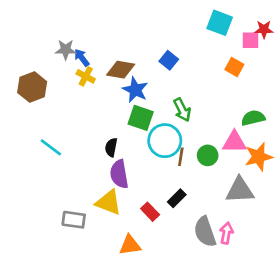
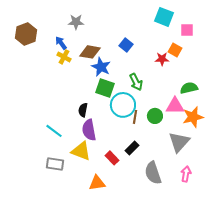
red star: (264, 29) -> (162, 59), moved
gray star: (66, 50) -> (76, 22), moved
brown hexagon: (32, 87) -> (26, 34), moved
cyan line: (51, 147) -> (54, 131), moved
gray triangle: (240, 190) -> (179, 142), turned -45
pink arrow: (226, 233) -> (186, 174), moved

